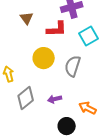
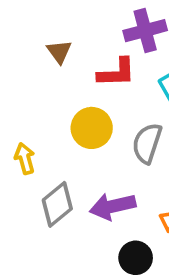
purple arrow: (55, 99) -> (113, 206), size x1.6

